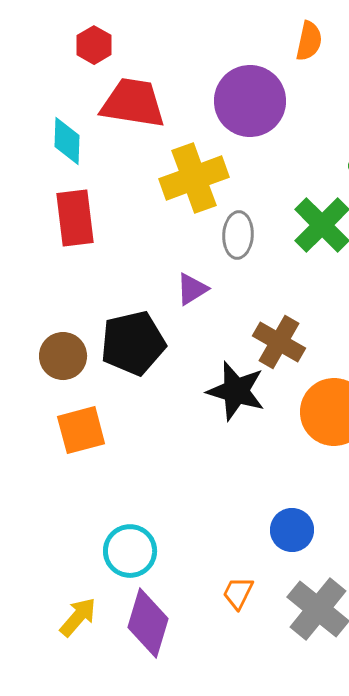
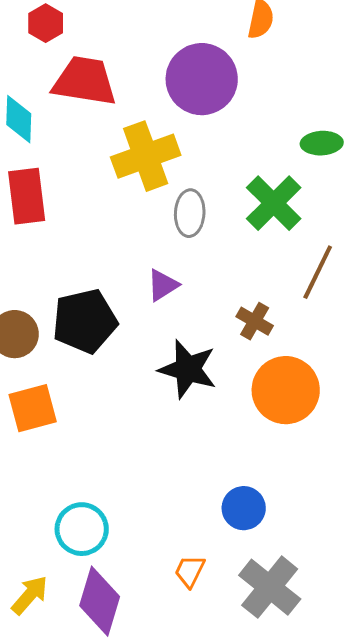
purple triangle: (192, 289) -> (163, 285), moved
brown cross: (279, 342) -> (255, 321), moved, size x0.7

